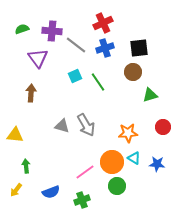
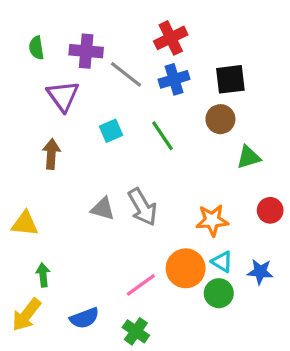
green semicircle: (22, 29) -> (36, 48), turned -80
cyan square: (75, 76) -> (111, 131), moved
green circle: (117, 186) -> (219, 293), moved
yellow arrow: (16, 190) -> (26, 315), size x1.5
green cross: (82, 200) -> (136, 331), turned -35

